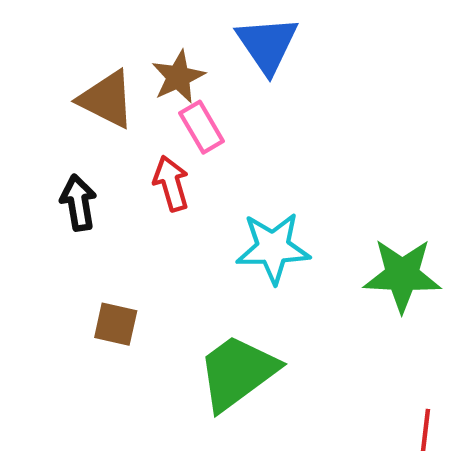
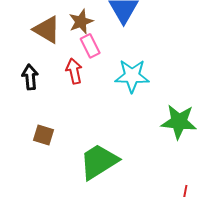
cyan star: (273, 248) -> (132, 76), moved

